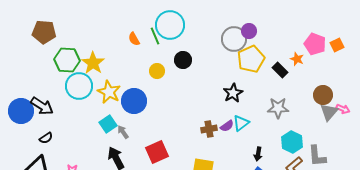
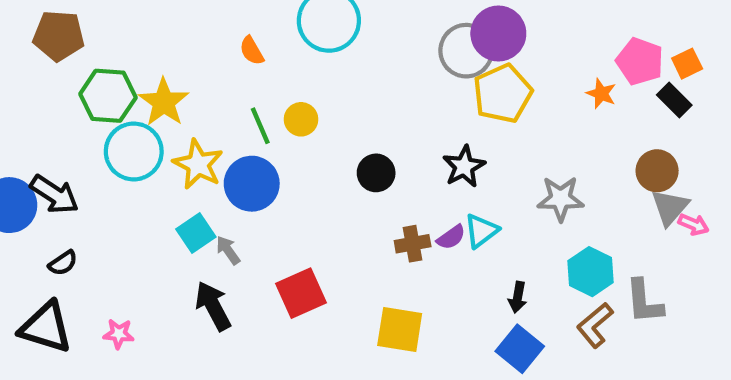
purple circle: (249, 31) -> (498, 34), size x1.6
green line: (155, 36) -> (260, 126), moved
black circle: (183, 60) -> (376, 173), moved
black rectangle: (280, 70) -> (674, 100), moved
pink arrow: (343, 109) -> (694, 224), moved

